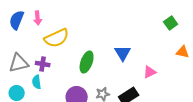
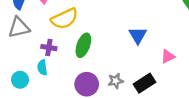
green ellipse: (87, 62) -> (83, 45), moved
gray triangle: (19, 63) -> (19, 28), moved

